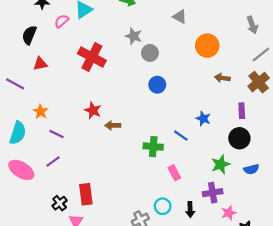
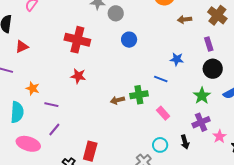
red cross: (92, 57) -> (77, 40), moved
brown arrow: (113, 125) -> (117, 100), moved
red rectangle: (86, 194) -> (90, 151), turned 36

